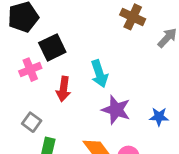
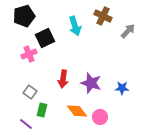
cyan arrow: (99, 74) -> (75, 26), moved
red arrow: (63, 89) -> (63, 79), moved

